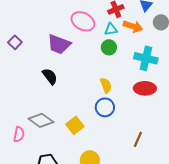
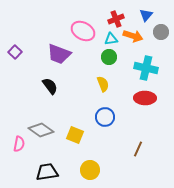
yellow semicircle: (106, 85) -> (103, 84), moved
yellow square: (75, 125) -> (75, 135), turned -30

